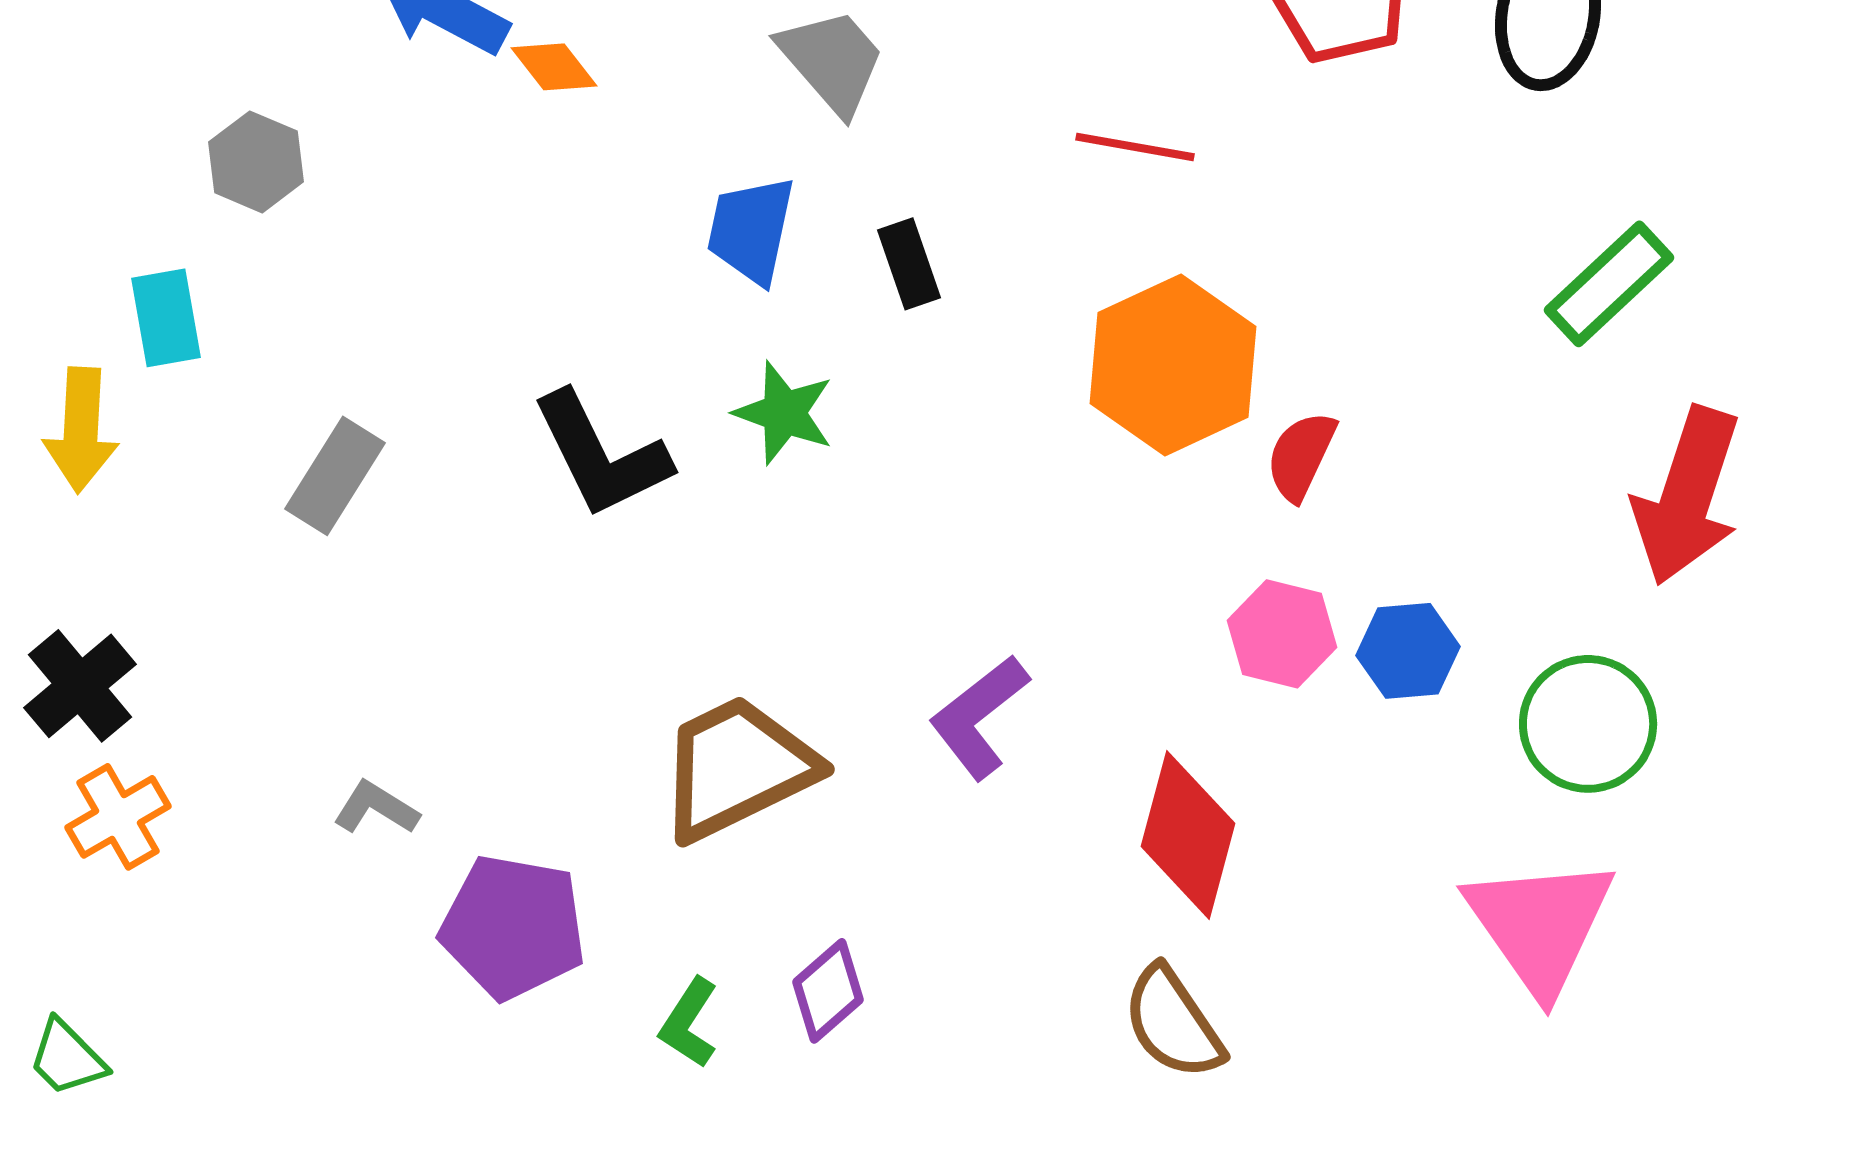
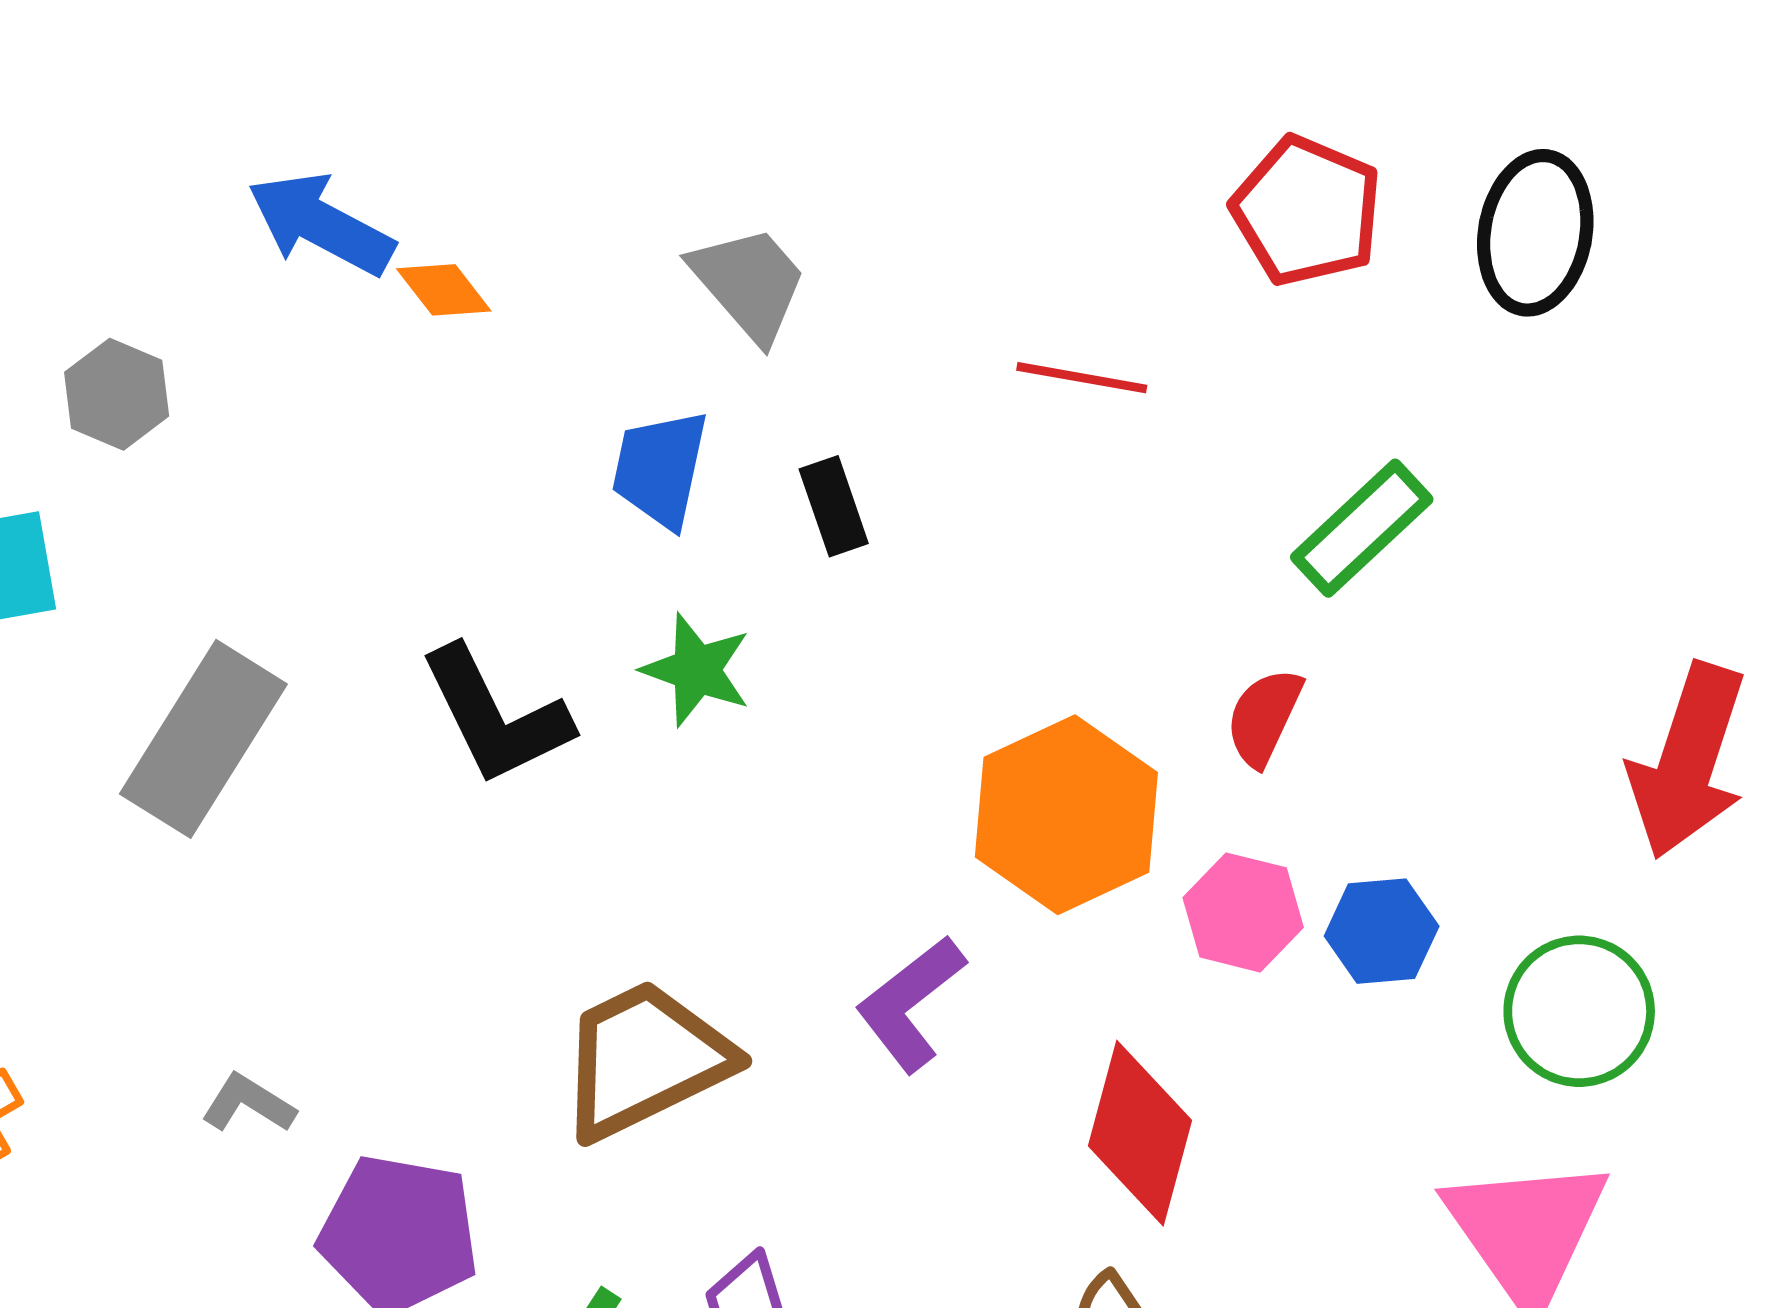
green rectangle: (1609, 284) -> (1362, 528), moved
orange hexagon: (1173, 365) -> (1066, 815), moved
gray rectangle: (335, 476) -> (203, 739), size x1.5

